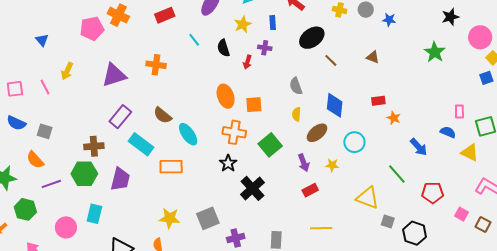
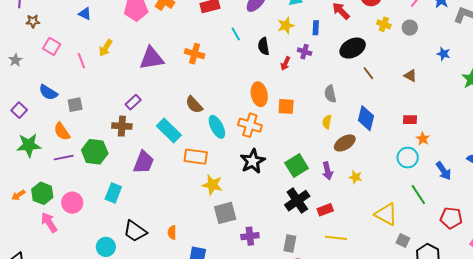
blue star: (389, 20) -> (444, 54), moved
blue triangle: (42, 40) -> (85, 14), turned -32
pink square: (15, 89) -> (52, 46), moved, turned 30
purple rectangle: (120, 117) -> (133, 102), moved, size x0.7
gray square: (45, 131) -> (75, 105), turned -35
orange cross: (234, 132) -> (250, 125), moved
cyan circle: (354, 142) -> (408, 158), moved
green square: (270, 145) -> (297, 166), moved
black star: (228, 163) -> (253, 161), size x1.4
green hexagon: (84, 174) -> (95, 152), moved
purple line: (51, 184) -> (64, 158), moved
black cross: (253, 188) -> (297, 201), moved
red rectangle: (310, 190) -> (325, 210), moved
green hexagon: (25, 209) -> (42, 193), moved
yellow star: (170, 218) -> (212, 185), moved
pink circle: (66, 227) -> (72, 203), moved

